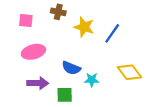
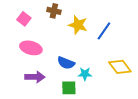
pink square: (26, 20) -> (24, 19), turned 32
pink ellipse: (33, 52) -> (31, 48), turned 30
green square: (65, 95) -> (69, 88), moved

